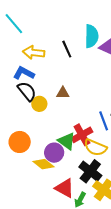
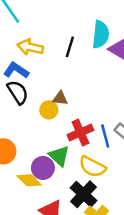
black line: (67, 49) -> (70, 47), turned 36
yellow circle: (39, 104) -> (49, 110), moved
red cross: (82, 135) -> (80, 132), moved

